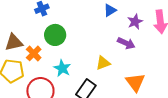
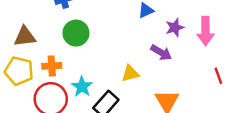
orange cross: (34, 53) -> (52, 66), moved, turned 35
cyan star: (62, 68) -> (82, 87), moved

